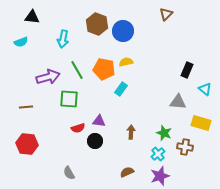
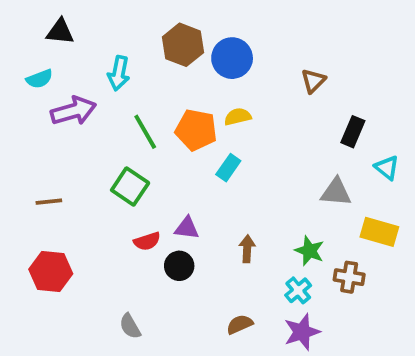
brown triangle: (166, 14) -> (313, 81), moved
purple arrow: (48, 77) -> (73, 111), moved
green square: (69, 99) -> (130, 186), turned 30

